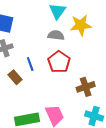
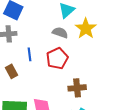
yellow star: (81, 25) -> (86, 28), turned 30
brown rectangle: (15, 77) -> (11, 71), moved

